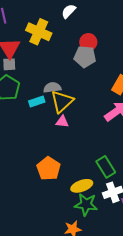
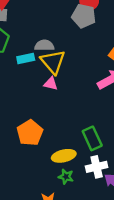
yellow triangle: (62, 102) -> (53, 62), turned -35
green star: (86, 204) -> (66, 177), size x0.6

